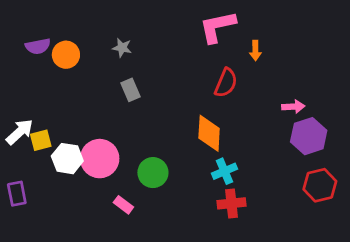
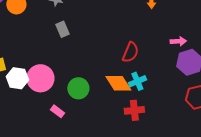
red semicircle: (226, 83) -> (130, 52), moved
orange diamond: (209, 133) -> (118, 83), moved, turned -36
cyan cross: (224, 171) -> (137, 81), moved

